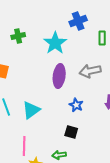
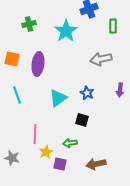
purple ellipse: (59, 76) -> (38, 64), moved
cyan triangle: (31, 110) -> (58, 98), moved

